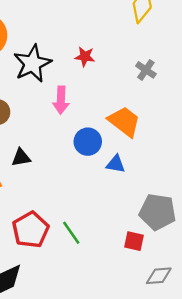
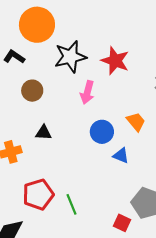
red star: (85, 57) -> (115, 61), size x1.6
orange trapezoid: (124, 121) -> (136, 122), size x0.7

